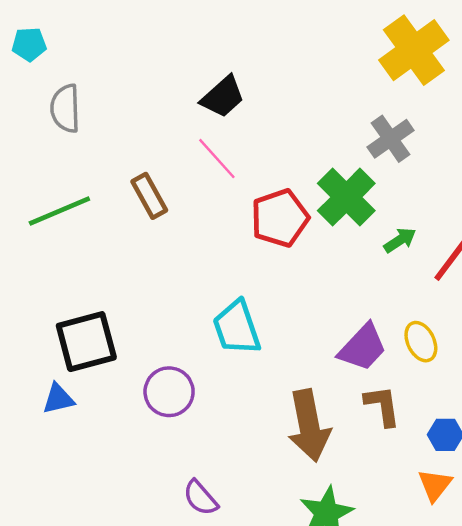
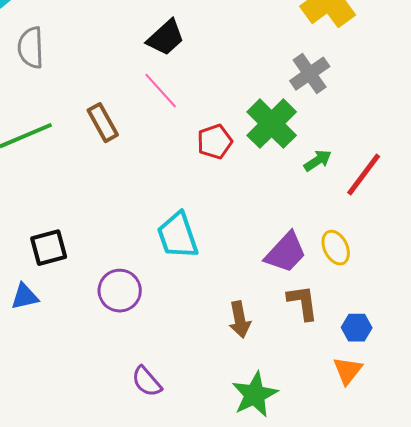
red pentagon: (280, 218) -> (215, 142), size x0.7
black square: (86, 342) -> (49, 248), size x0.7
brown arrow: (309, 426) -> (240, 320), size x0.6

